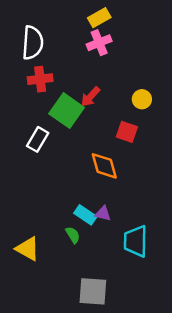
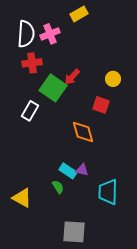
pink cross: (99, 43) -> (50, 34), moved

